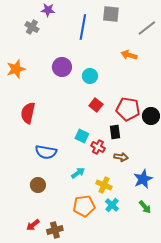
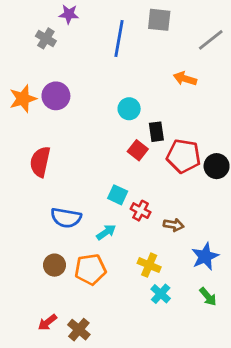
purple circle: (62, 67) -> (56, 96), moved
black rectangle: (115, 132) -> (156, 132), moved
cyan arrow: (78, 173) -> (106, 232), moved
orange pentagon: (84, 206) -> (90, 269), moved
brown cross: (55, 230) -> (79, 330), turned -35

